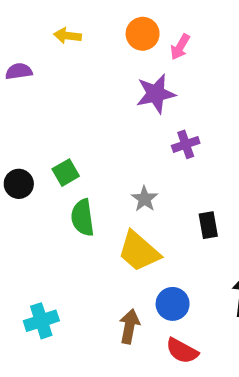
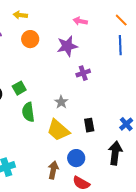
orange circle: (143, 34) -> (30, 39), moved
pink arrow: (180, 47) -> (80, 21), turned 72
black rectangle: (208, 225) -> (89, 125), moved

